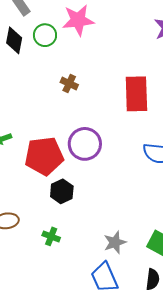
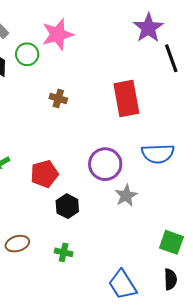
purple circle: (85, 144) -> (105, 164), moved
red pentagon: (44, 156) -> (44, 174), size x0.7
gray star: (115, 242) -> (126, 196), moved

